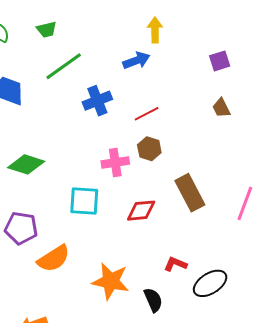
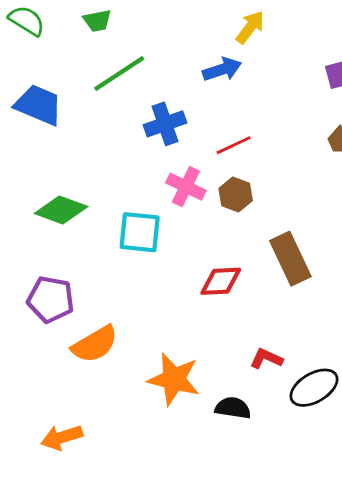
yellow arrow: (155, 30) -> (250, 27), turned 35
pink cross: (115, 162) -> (186, 187), moved, turned 32
cyan square: (84, 201) -> (140, 232), moved
black semicircle: (153, 300) -> (233, 408), turned -60

